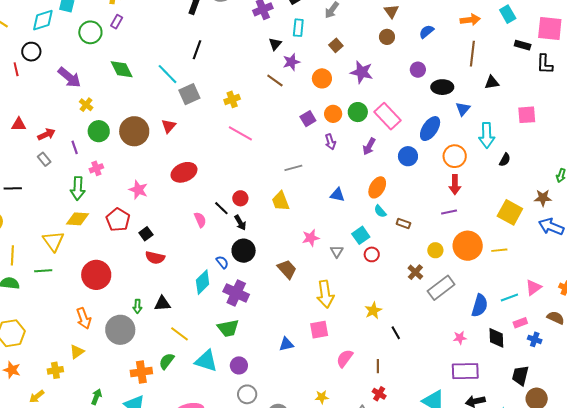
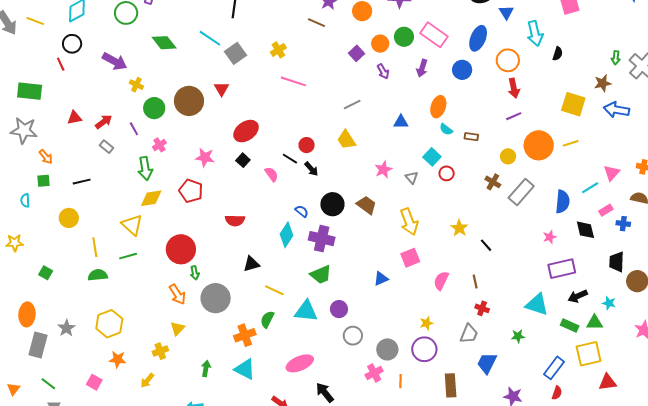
black square: (146, 234) -> (243, 160), moved
black circle: (244, 251) -> (332, 204), moved
green arrow: (137, 306) -> (195, 273), moved

